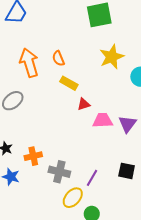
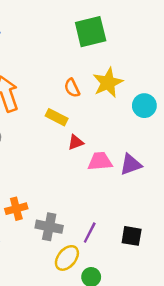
orange semicircle: (58, 58) -> (72, 88), moved
purple triangle: (127, 124) -> (131, 164), turned 36
black square: (127, 171) -> (132, 236), moved

